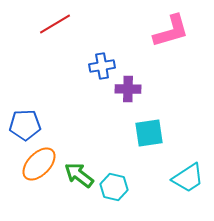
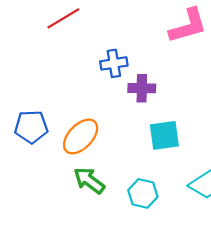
orange ellipse: (39, 164) -> (81, 136), moved
cyan hexagon: (114, 187) -> (143, 193), moved

